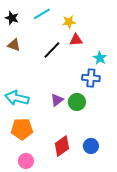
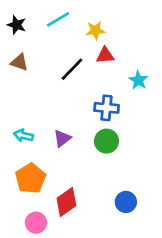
blue cross: (91, 78) -> (107, 108), moved
cyan arrow: (17, 98) -> (24, 136), size x0.6
purple triangle: (57, 100) -> (62, 138), moved
orange pentagon: (22, 129) -> (30, 178), turned -30
red diamond: (62, 146) -> (66, 202), moved

